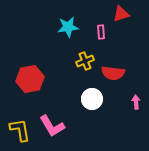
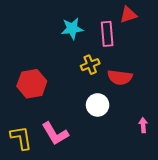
pink rectangle: (101, 32) -> (107, 34), size x1.6
pink arrow: (136, 102) -> (143, 125), moved

